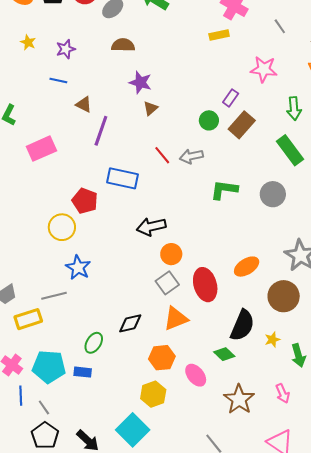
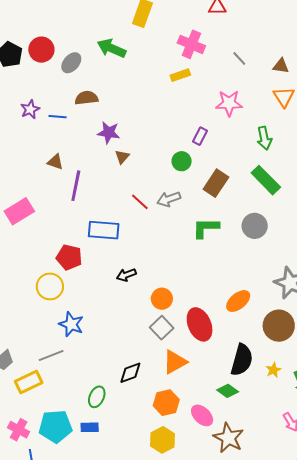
blue line: (58, 81) -> (58, 117), moved
brown rectangle: (242, 125) -> (216, 183), moved
black arrow: (151, 227) -> (126, 275), moved, size x0.7
brown star: (239, 399) -> (228, 438), moved

